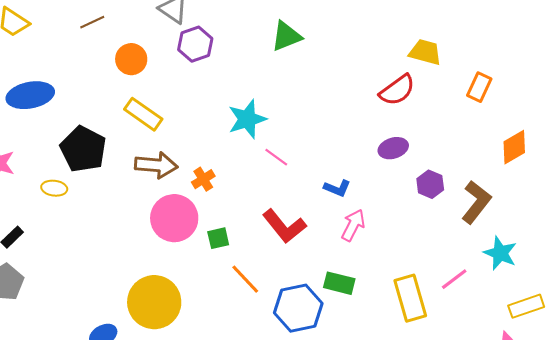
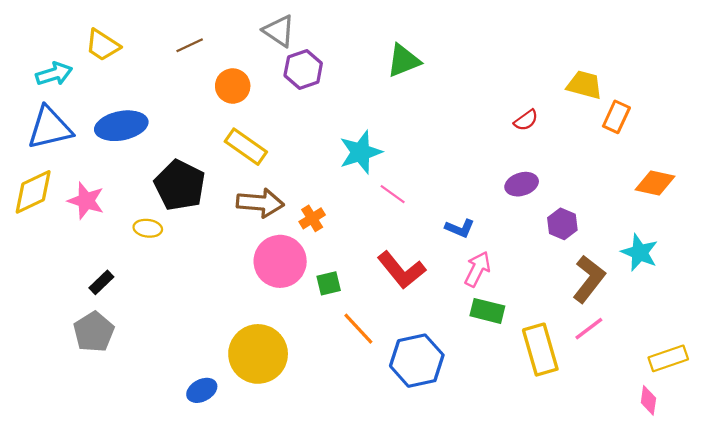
yellow trapezoid: (425, 52) -> (584, 85), moved
red semicircle: (397, 90) -> (526, 120), size x0.6
orange diamond: (514, 147) -> (655, 183), turned 42
brown L-shape: (476, 202) -> (589, 279), moved
cyan star: (500, 253) -> (640, 253), moved
green rectangle: (339, 283) -> (487, 311), moved

